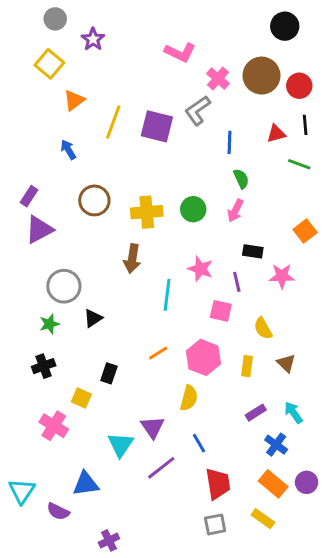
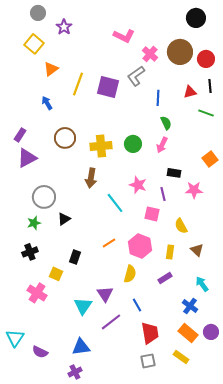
cyan line: (167, 295) -> (115, 203), turned -45
purple rectangle: (256, 413) -> (165, 278), moved
blue triangle: (86, 484) -> (81, 347), moved

